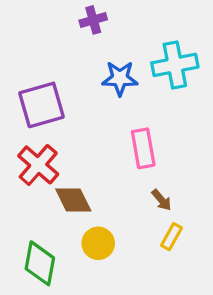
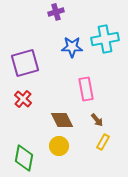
red cross: (38, 165) -> (23, 99), size x0.7
brown diamond: (73, 200) -> (62, 120), moved

